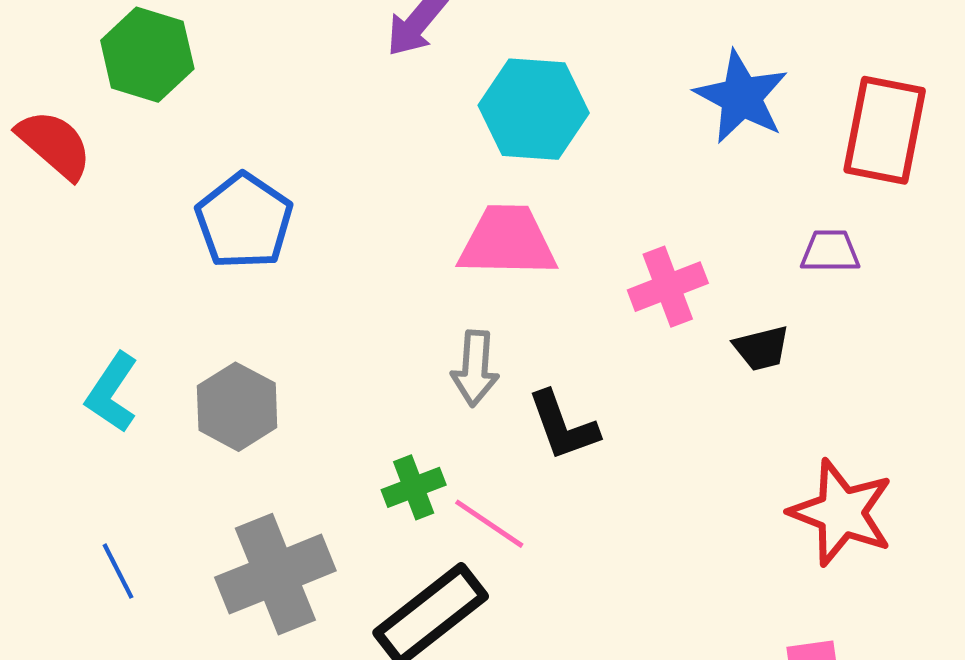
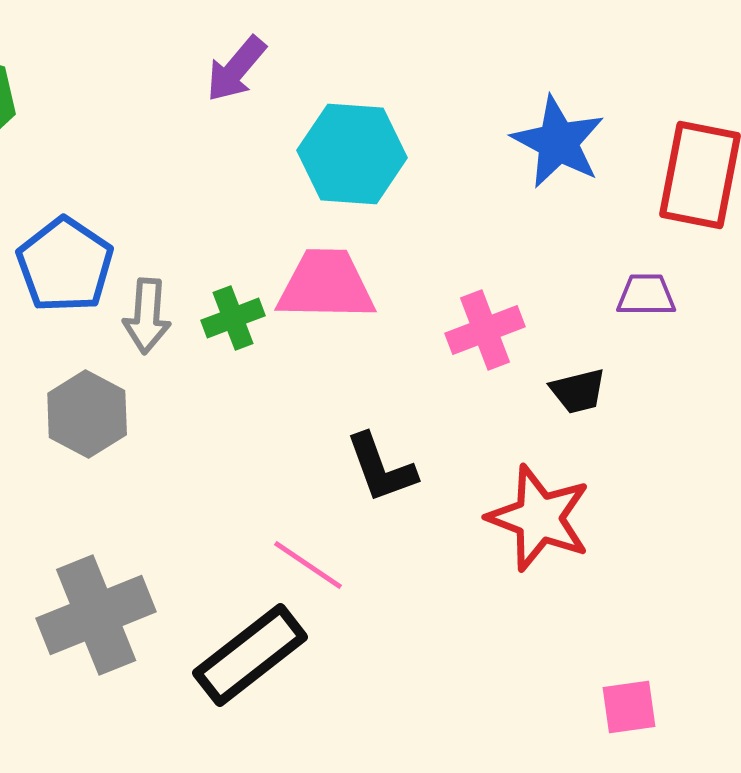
gray arrow: (475, 368) -> (147, 316), moved
gray hexagon: (237, 407) -> (87, 414), moved
green cross: (414, 487) -> (233, 318), moved
red star: (841, 513) -> (539, 518), moved

